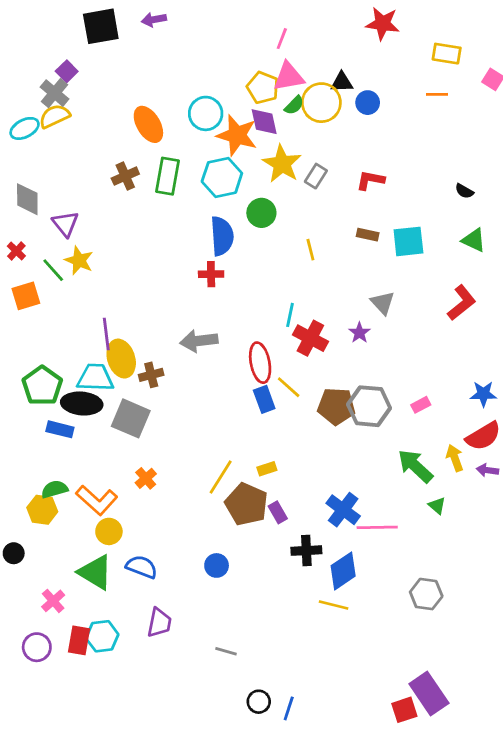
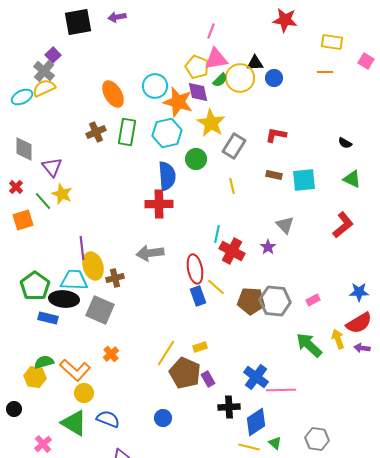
gray rectangle: (316, 176) -> (234, 146), moved, size x1.4
red cross: (211, 274) -> (159, 204), size x1.5
green triangle: (437, 506) -> (275, 443), moved

